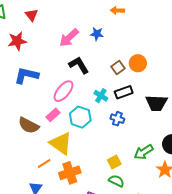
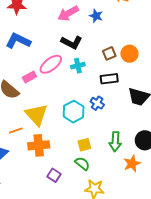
black L-shape: (79, 65) -> (72, 42), turned 135
cyan cross: (101, 96) -> (78, 66), moved, turned 32
pink rectangle: (53, 115) -> (29, 77), moved
cyan hexagon: (80, 117) -> (74, 112), moved
green arrow: (144, 152) -> (115, 142), turned -66

